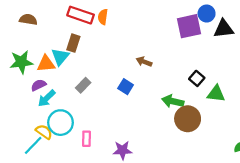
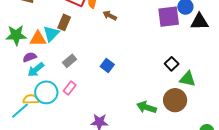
brown arrow: (144, 62) -> (110, 16), moved
green arrow: (173, 101) -> (147, 107), moved
brown circle: (188, 119) -> (175, 100), moved
yellow semicircle: (44, 132) -> (31, 99), turned -42
pink rectangle: (86, 139) -> (70, 88), moved, turned 32

